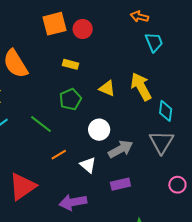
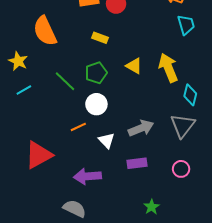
green line: (41, 124) -> (65, 81), moved
white circle: (99, 130) -> (96, 104), moved
pink circle: (177, 185) -> (181, 169), moved

